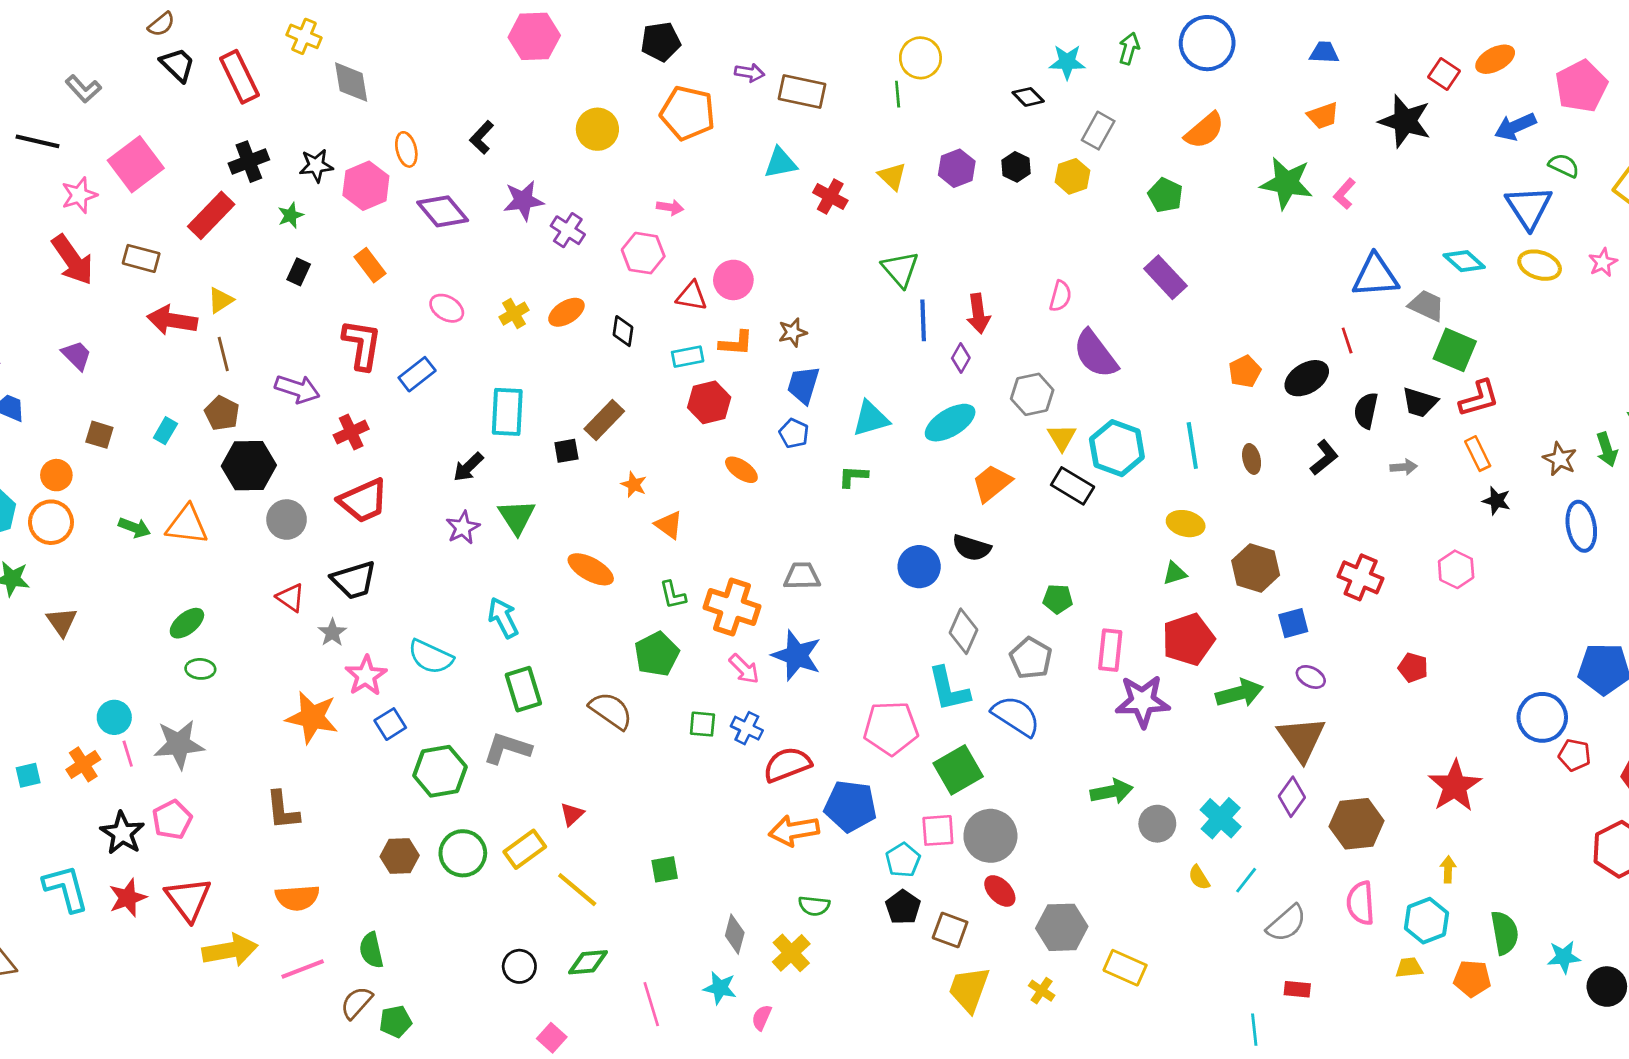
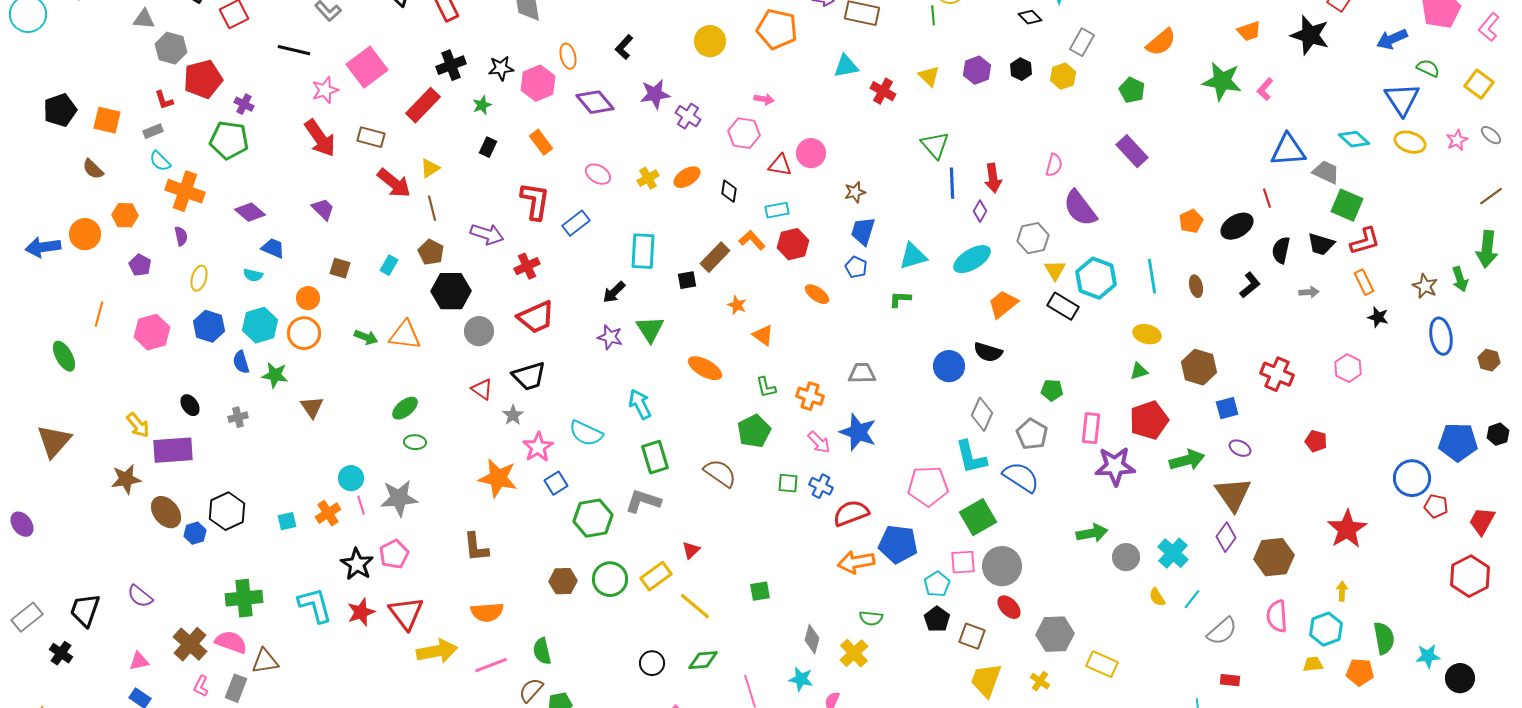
red arrow: (172, 320) -> (394, 183), turned -150
orange L-shape: (736, 343) -> (752, 240), moved, turned -136
purple star: (463, 528) -> (610, 337), turned -30
orange cross: (732, 607) -> (810, 396), size x0.7

